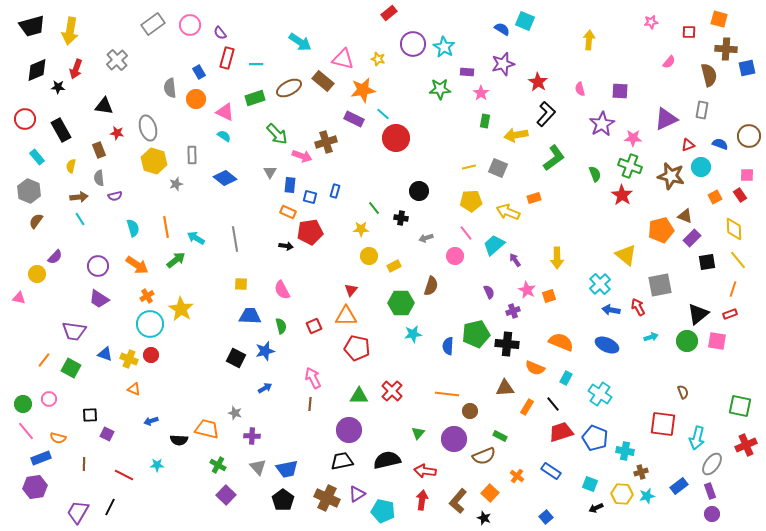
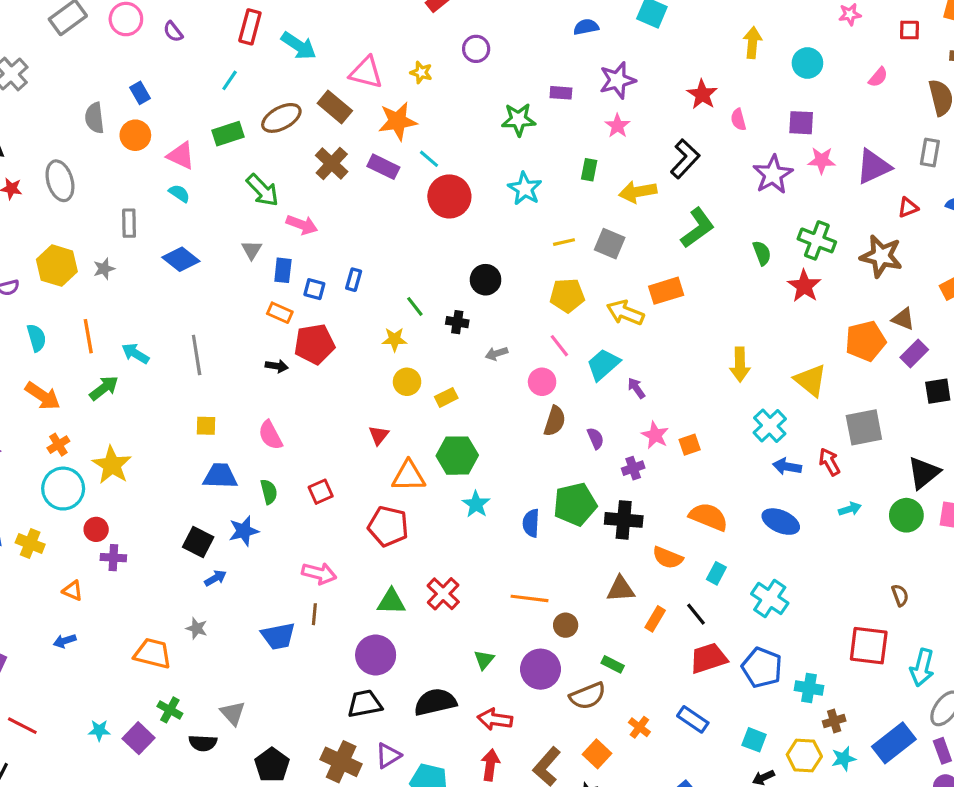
blue semicircle: (502, 29) -> (586, 27), moved, turned -42
purple circle: (413, 44) -> (476, 49), size x0.7
cyan star: (444, 47) -> (525, 189), moved
red rectangle: (227, 58) -> (250, 27), moved
cyan line: (256, 64) -> (230, 80), turned -56
red star: (538, 82) -> (702, 94), moved
pink star: (481, 93) -> (617, 126), moved
pink star: (633, 138) -> (822, 160), moved
brown cross: (326, 142) -> (332, 163), moved, turned -30
yellow hexagon: (154, 161) -> (57, 266), moved
cyan circle: (701, 167) -> (807, 63), moved
orange rectangle: (534, 198) -> (666, 291), size x1.5
yellow arrow: (557, 258) -> (740, 364), moved
brown semicircle: (431, 286) -> (555, 421), moved
orange triangle: (346, 316) -> (409, 476), moved
cyan star: (413, 334) -> (476, 504), turned -30
red circle: (151, 355) -> (96, 529), moved
pink arrow: (313, 378) -> (319, 573), turned 130
blue arrow: (265, 388) -> (215, 578), moved
orange triangle: (134, 389) -> (73, 591), moved
purple cross: (252, 436) -> (113, 558), moved
black semicircle: (179, 440) -> (203, 743), moved
cyan star: (157, 465) -> (99, 730), moved
blue trapezoid: (287, 469) -> (278, 636), moved
blue rectangle: (679, 486) -> (894, 743), size x1.5
purple square: (226, 495) -> (138, 738), moved

